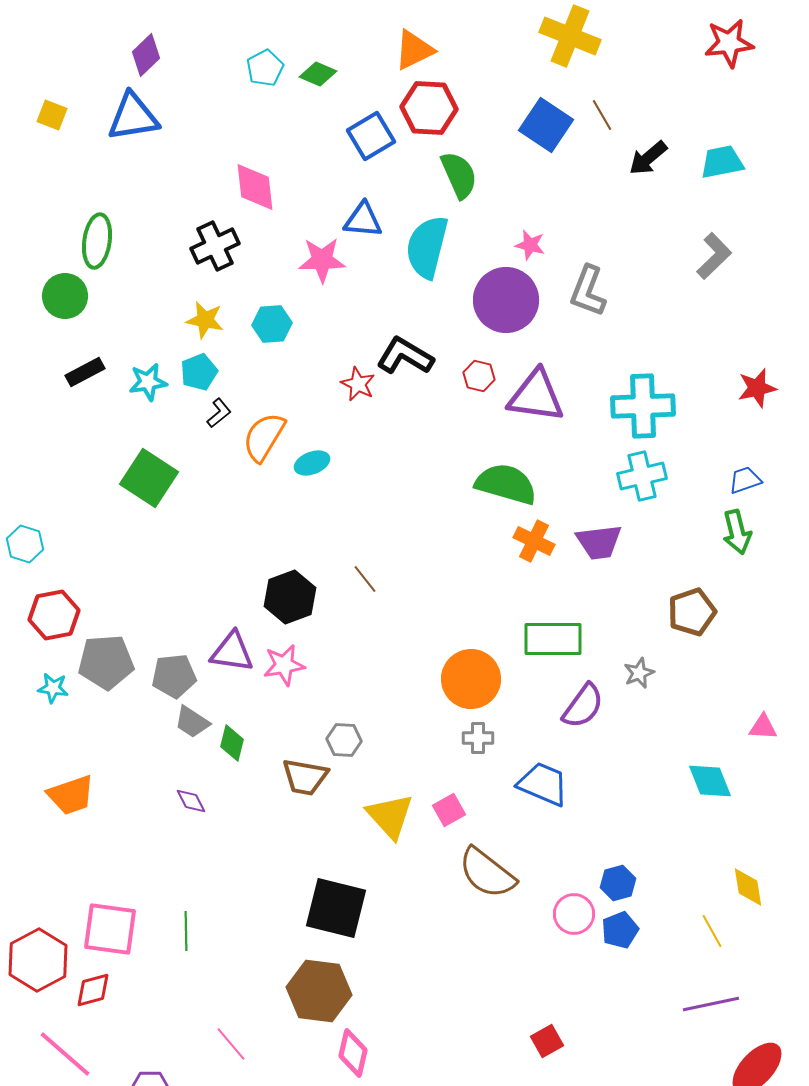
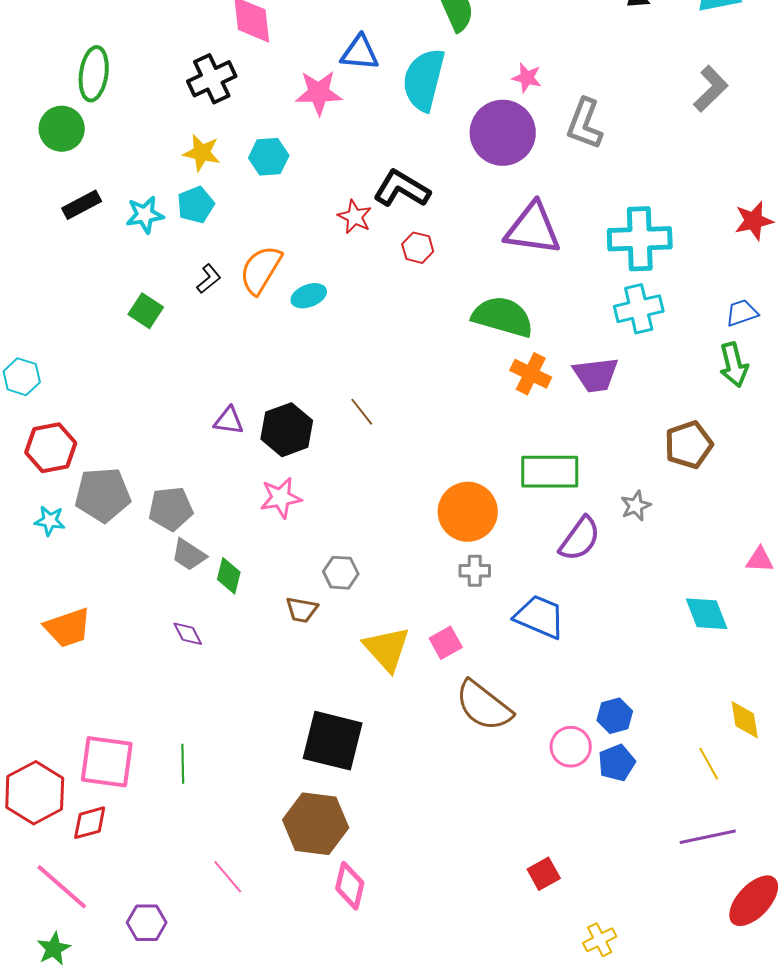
red hexagon: (479, 376) -> (418, 248), moved
black L-shape: (219, 413) -> (209, 279), moved
green square: (149, 478) -> (146, 311), size x0.6
purple triangle: (232, 652) -> (229, 421), moved, size x0.7
brown trapezoid: (305, 777) -> (302, 610), size x0.7

